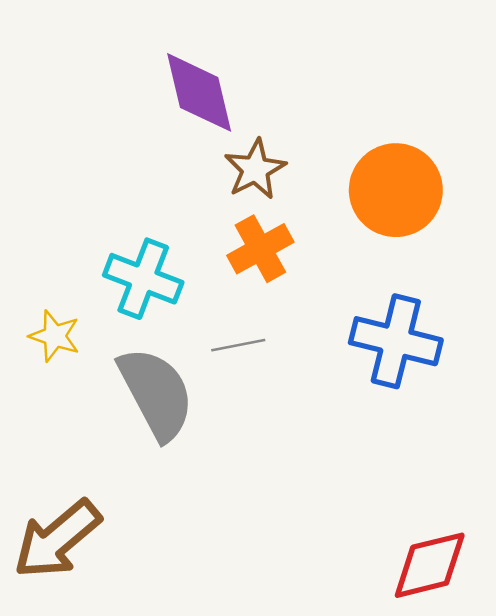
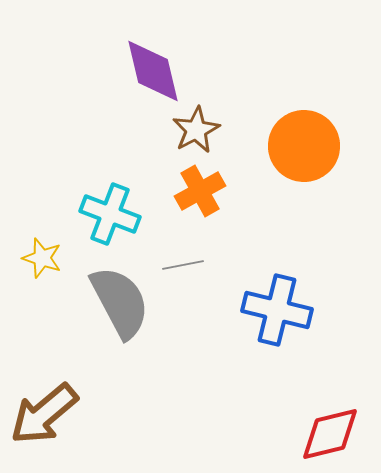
blue cross: (396, 341) -> (277, 310), moved

